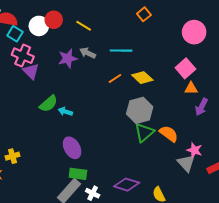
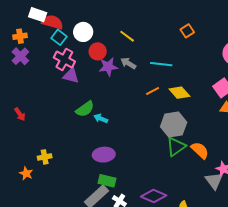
red circle: (54, 20) -> (98, 51), moved
purple triangle: (31, 71) -> (71, 76), turned -36
purple ellipse: (72, 148) -> (104, 155), turned -70

